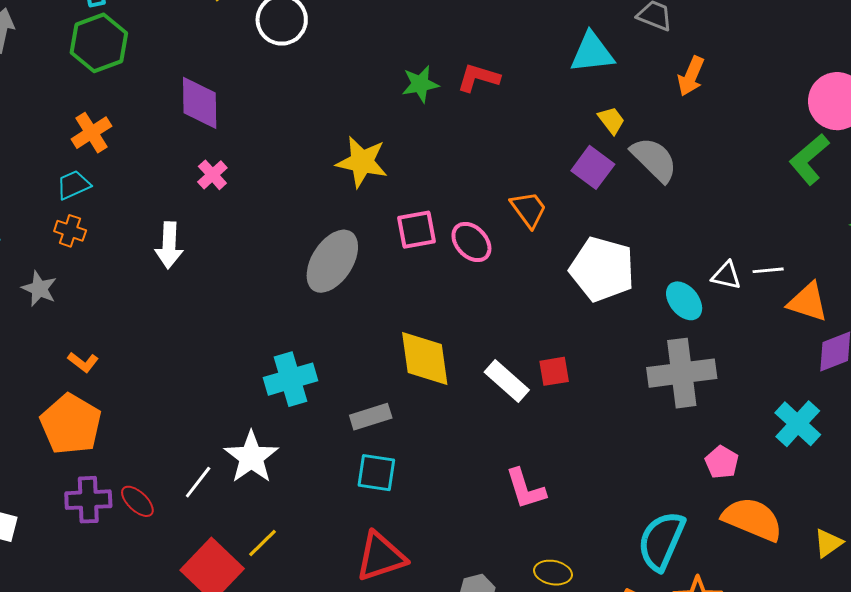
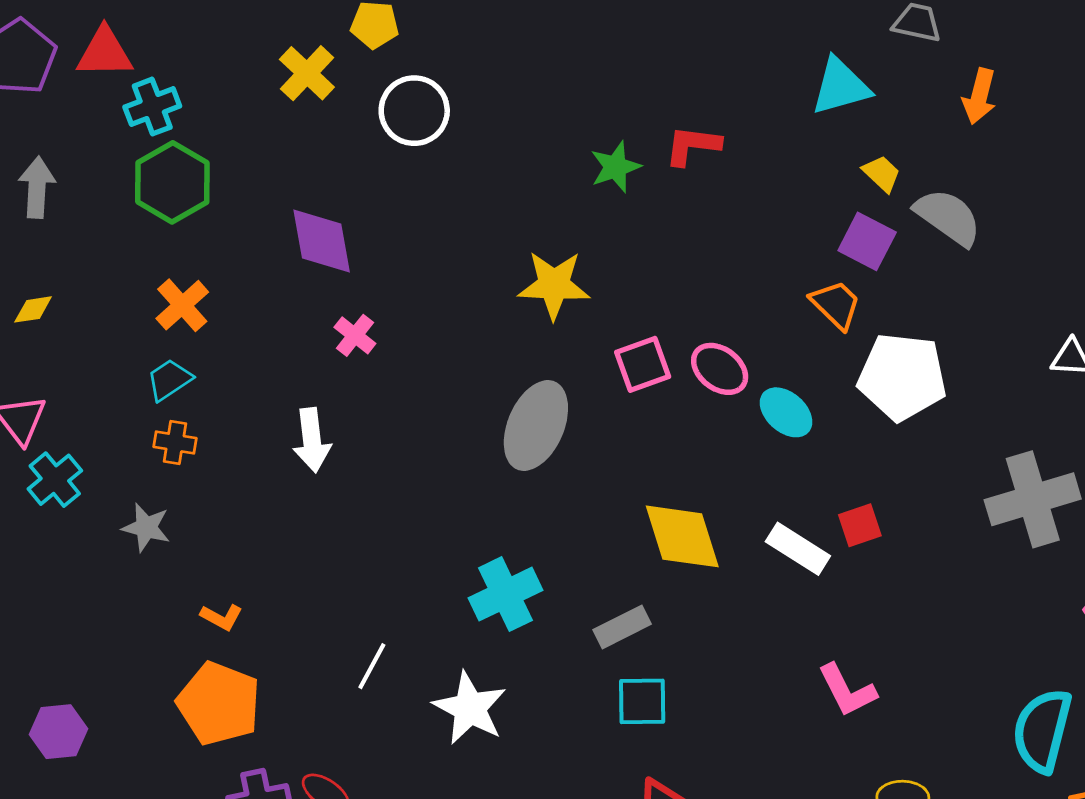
orange trapezoid: (529, 209) -> (836, 304), moved
cyan ellipse: (684, 301) -> (786, 412), moved
white line: (198, 482) -> (372, 666), moved

